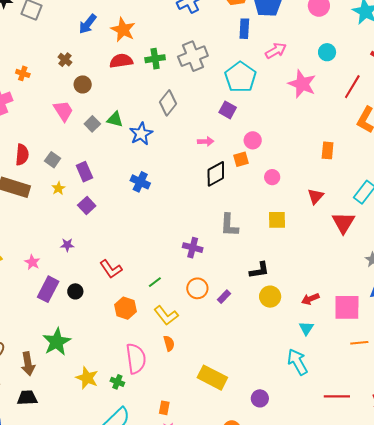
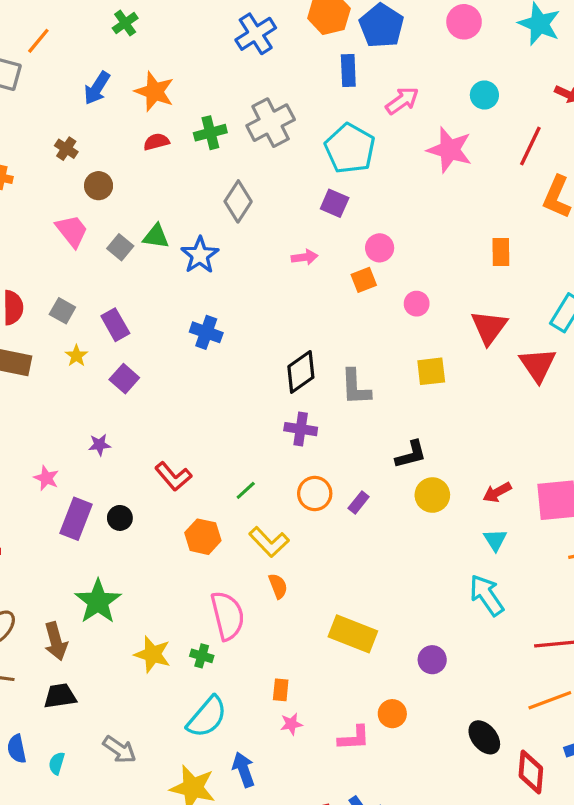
red semicircle: (121, 61) -> (156, 142), size x0.7
black diamond: (216, 174) -> (301, 372), moved
red triangle: (316, 196) -> (489, 327), size x1.4

